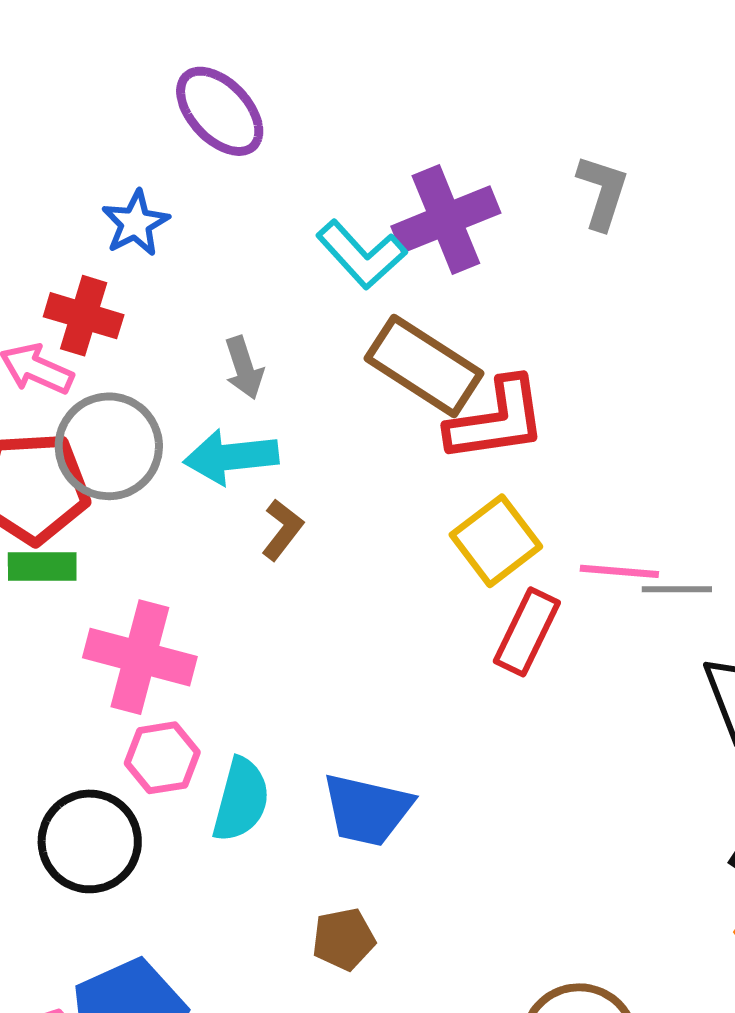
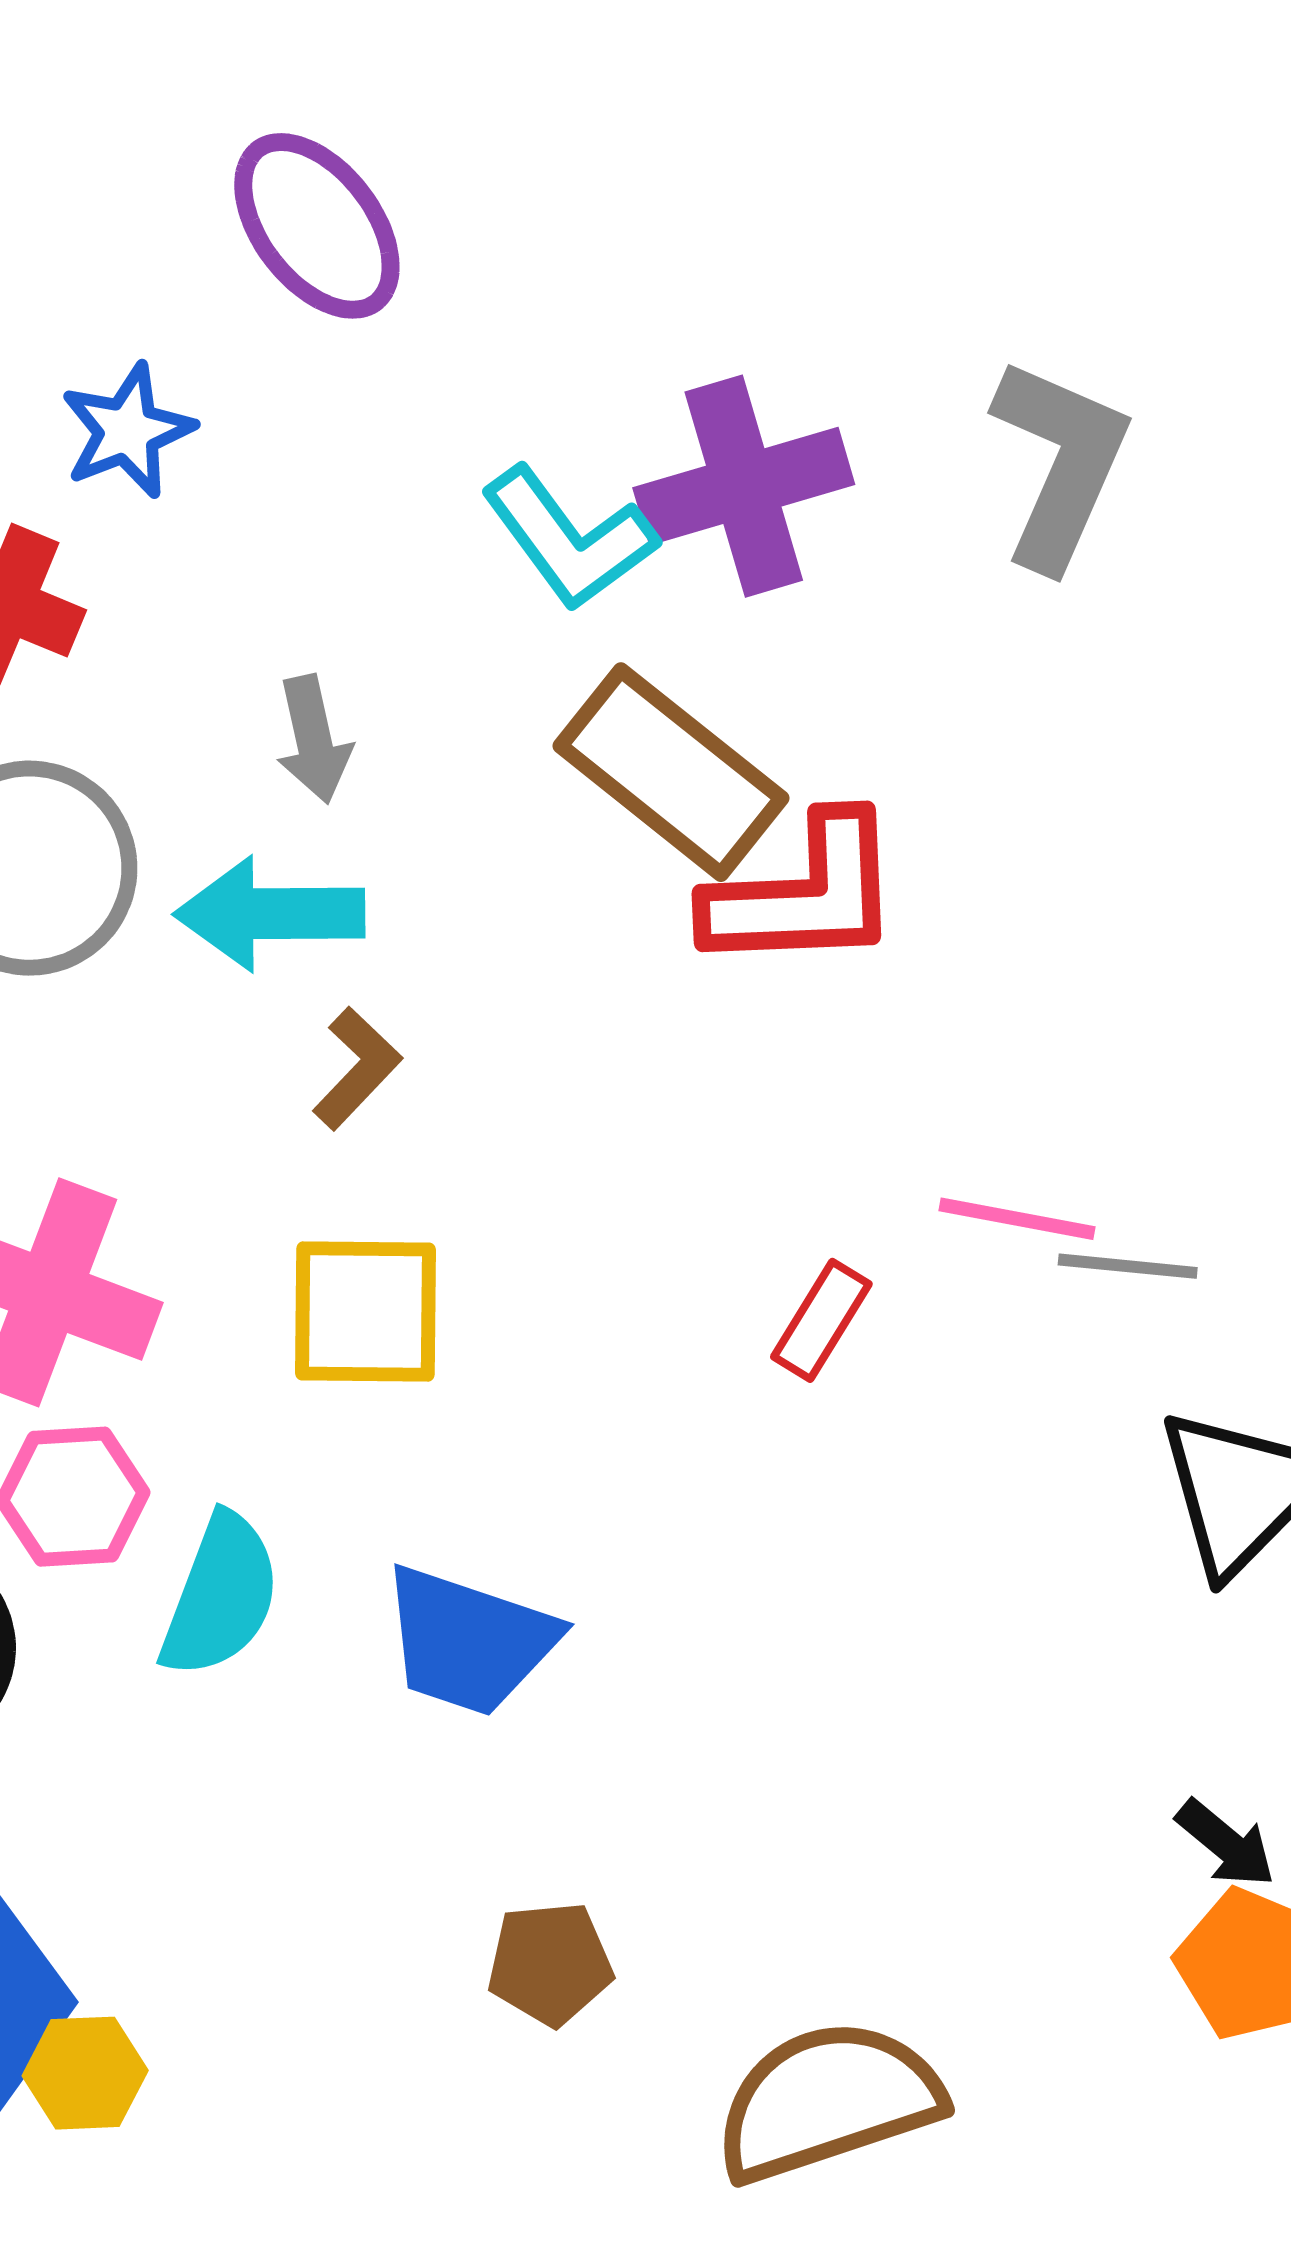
gray L-shape: (603, 192) -> (1060, 463), size x1.4
yellow square: (496, 541) -> (365, 1311), moved, turned 32
red rectangle: (527, 632) -> (821, 1320), size x0.7
brown pentagon: (344, 939) -> (550, 1964), moved

